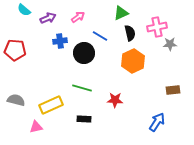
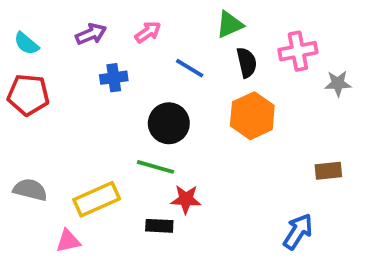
cyan semicircle: (24, 10) -> (26, 43), moved
gray star: (170, 44) -> (338, 83), moved
black circle: (84, 53) -> (169, 123), moved
red star: (115, 100) -> (186, 199), moved

